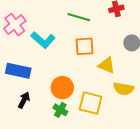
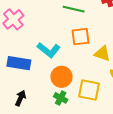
cyan L-shape: (43, 40) -> (49, 50), moved
black arrow: (24, 100) -> (20, 98), moved

